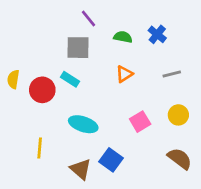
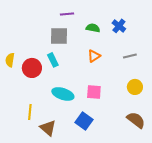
purple line: (89, 18) -> (67, 14), turned -56
cyan rectangle: (70, 79) -> (53, 60), turned 32
pink square: (140, 122) -> (94, 92), moved, turned 35
brown triangle: (81, 169) -> (48, 128), moved

